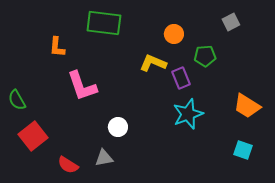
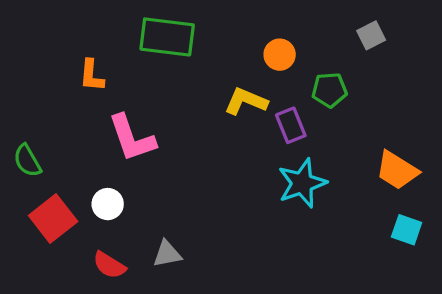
white circle: (118, 127) -> (108, 204), moved
cyan square: (243, 150) -> (407, 230), moved

